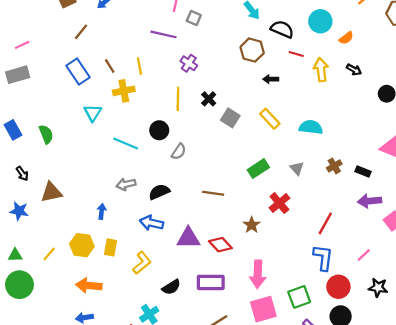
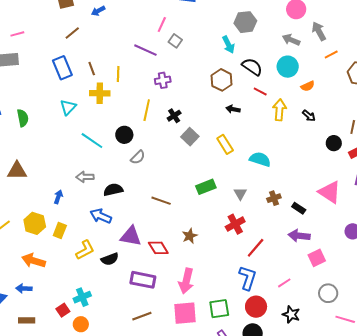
purple cross: (189, 63) -> (163, 80), turned 35
red cross: (279, 203) -> (235, 224), moved
black semicircle: (171, 287) -> (110, 259), moved

